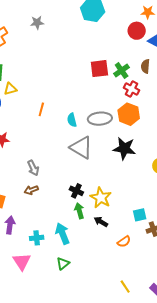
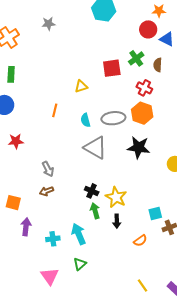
green cross: (122, 70) -> (136, 58), moved
yellow triangle: (10, 89) -> (81, 86), moved
black arrow: (101, 222) -> (117, 221), turned -120
pink triangle: (22, 262) -> (50, 276), moved

